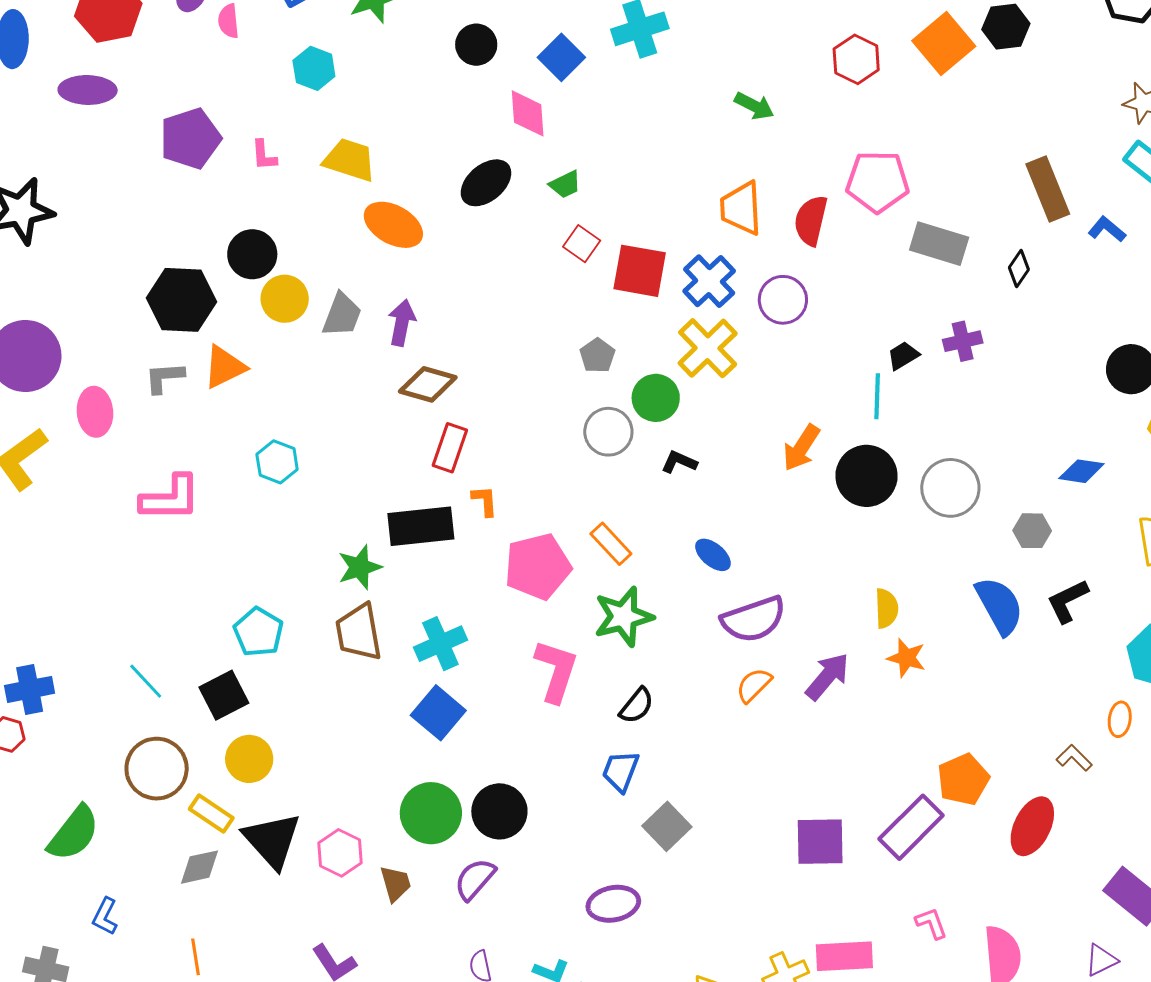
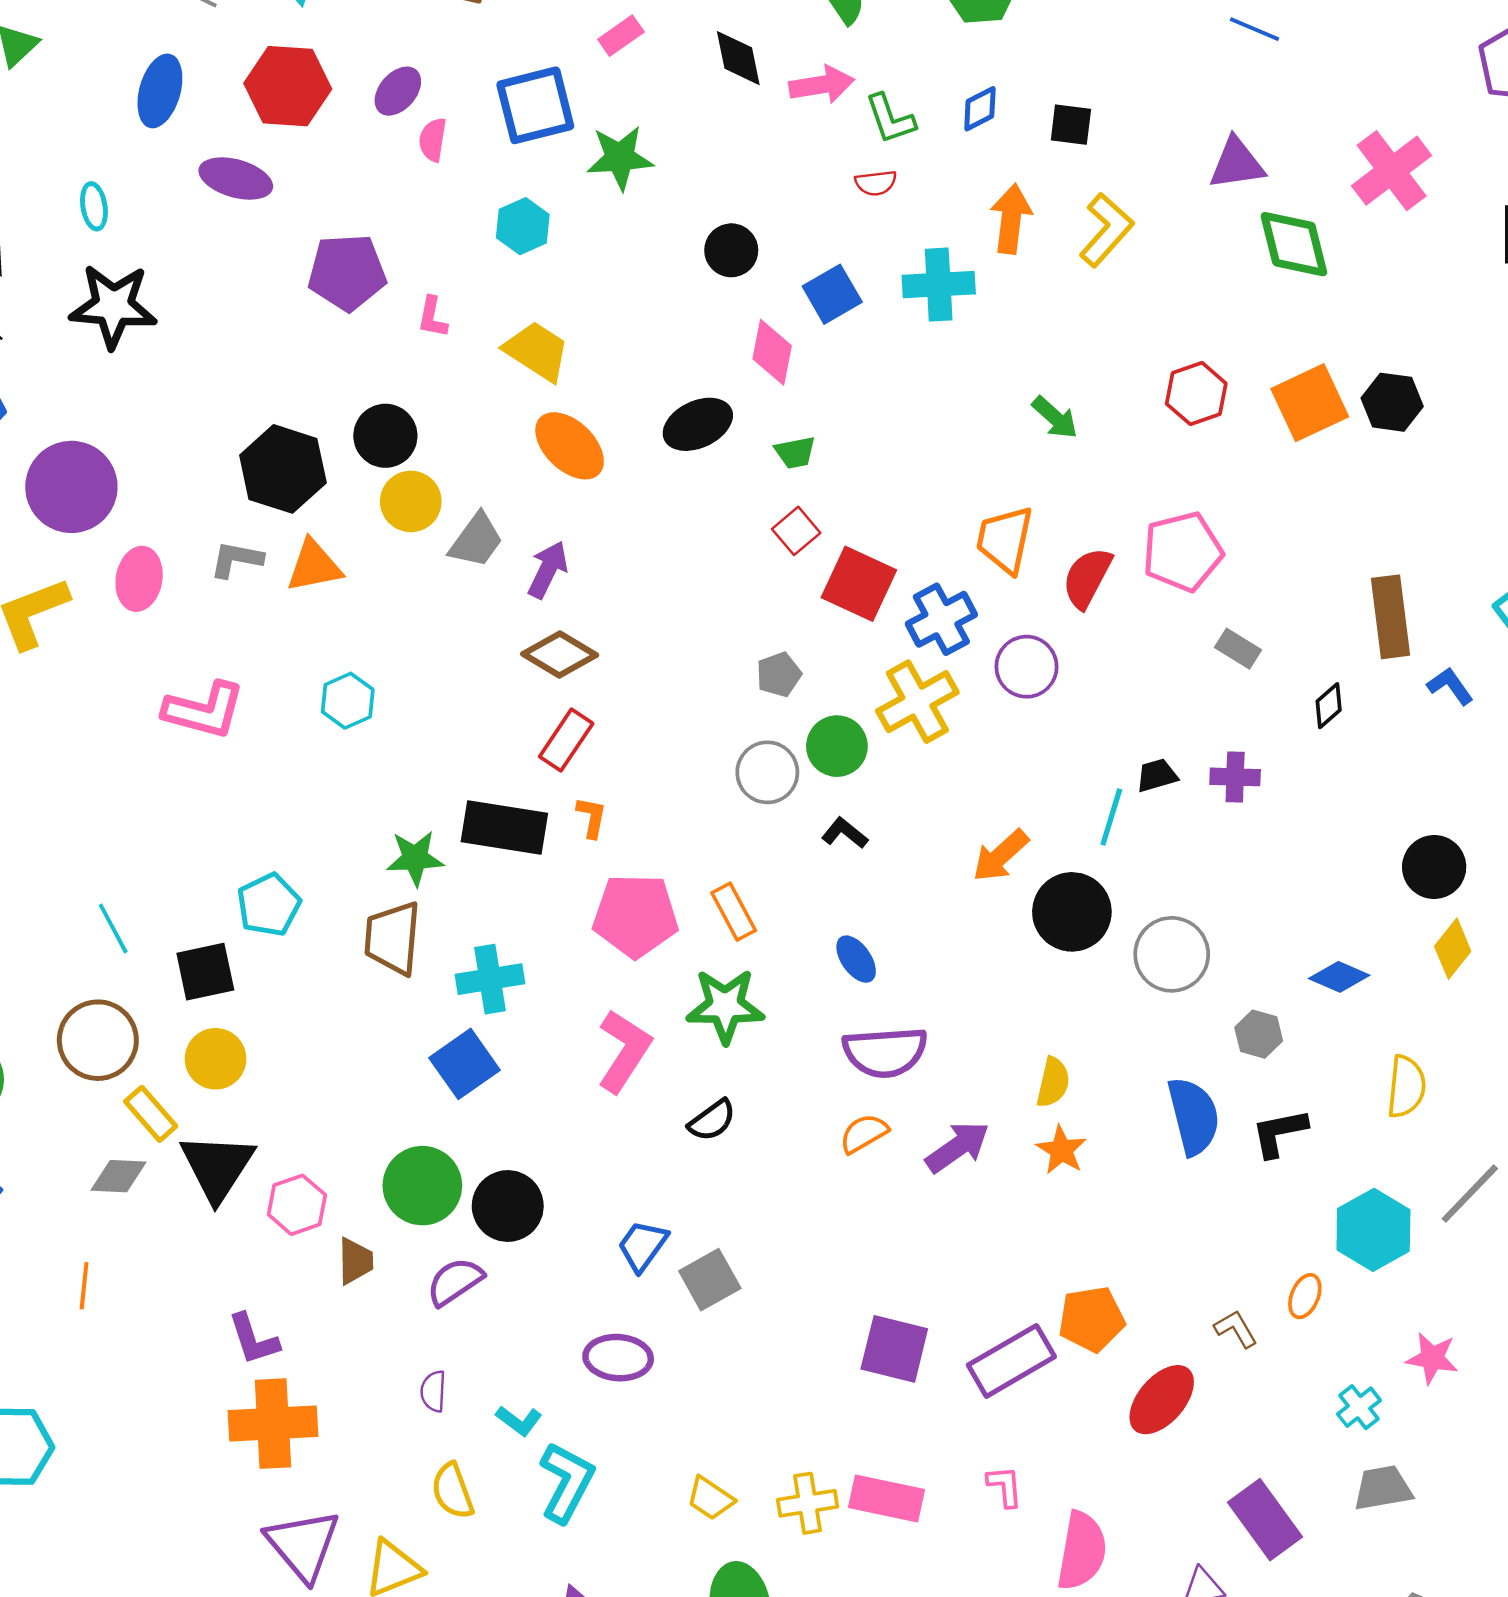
pink pentagon: (878, 182) -> (1182, 552), turned -30
gray rectangle: (939, 244) -> (1238, 649), size x0.6
blue trapezoid: (621, 771) -> (643, 1246), moved

